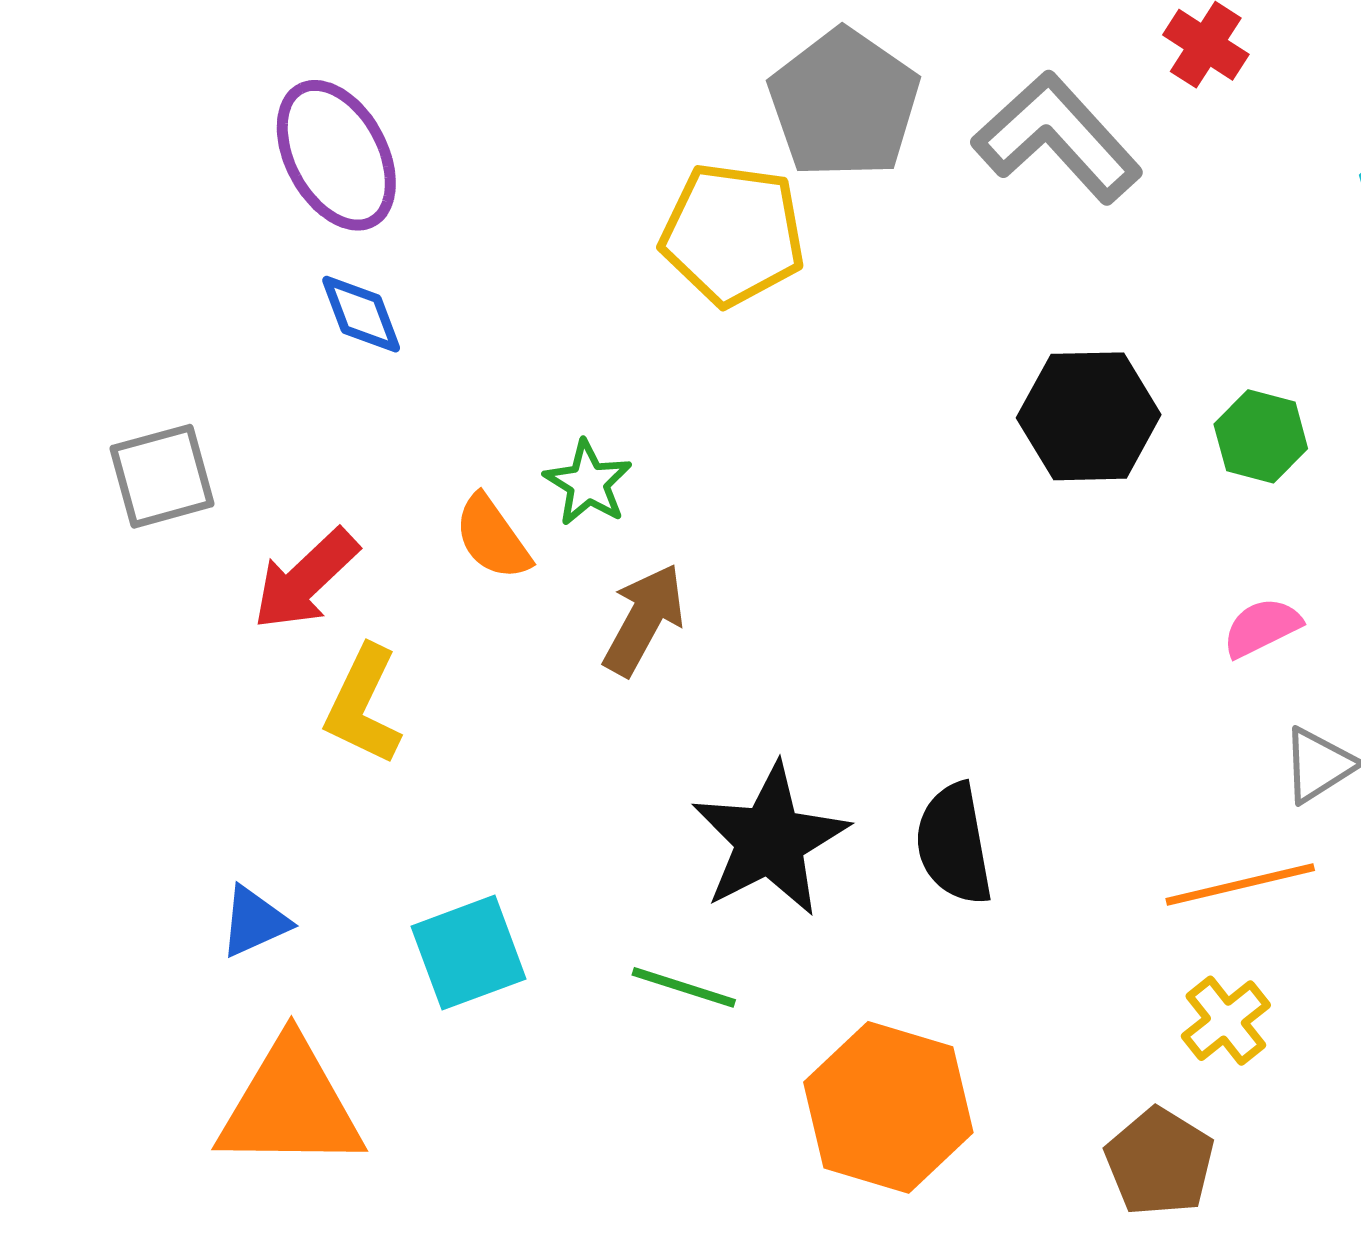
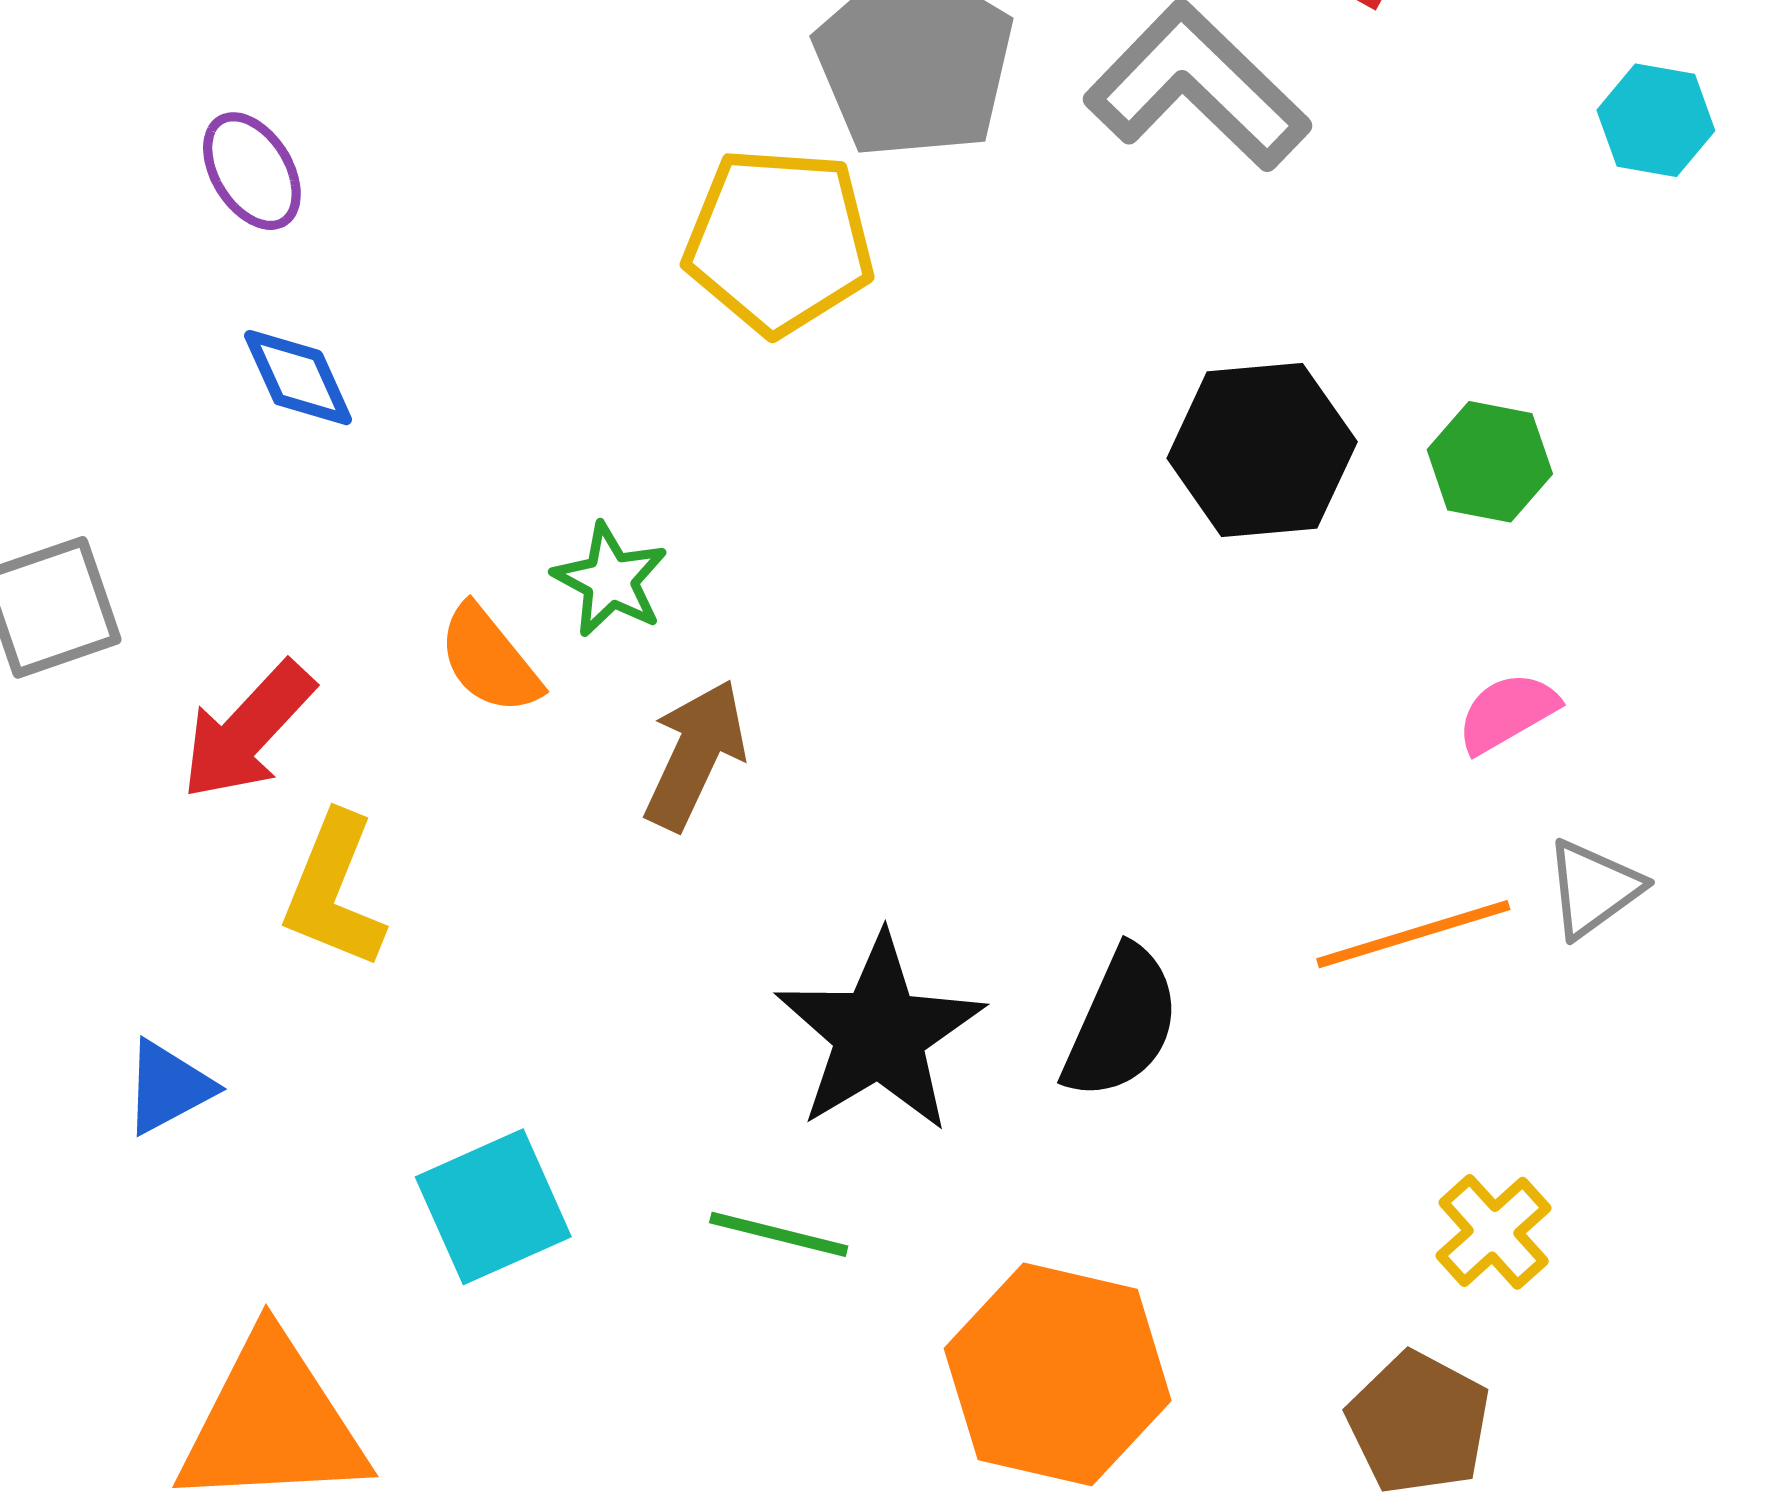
purple ellipse: (336, 155) -> (252, 171), size x0.6
black semicircle: (954, 844) -> (1121, 1023), turned -142
orange line: (1240, 885) -> (1413, 934), moved
blue triangle: (254, 922) -> (168, 1087), moved

